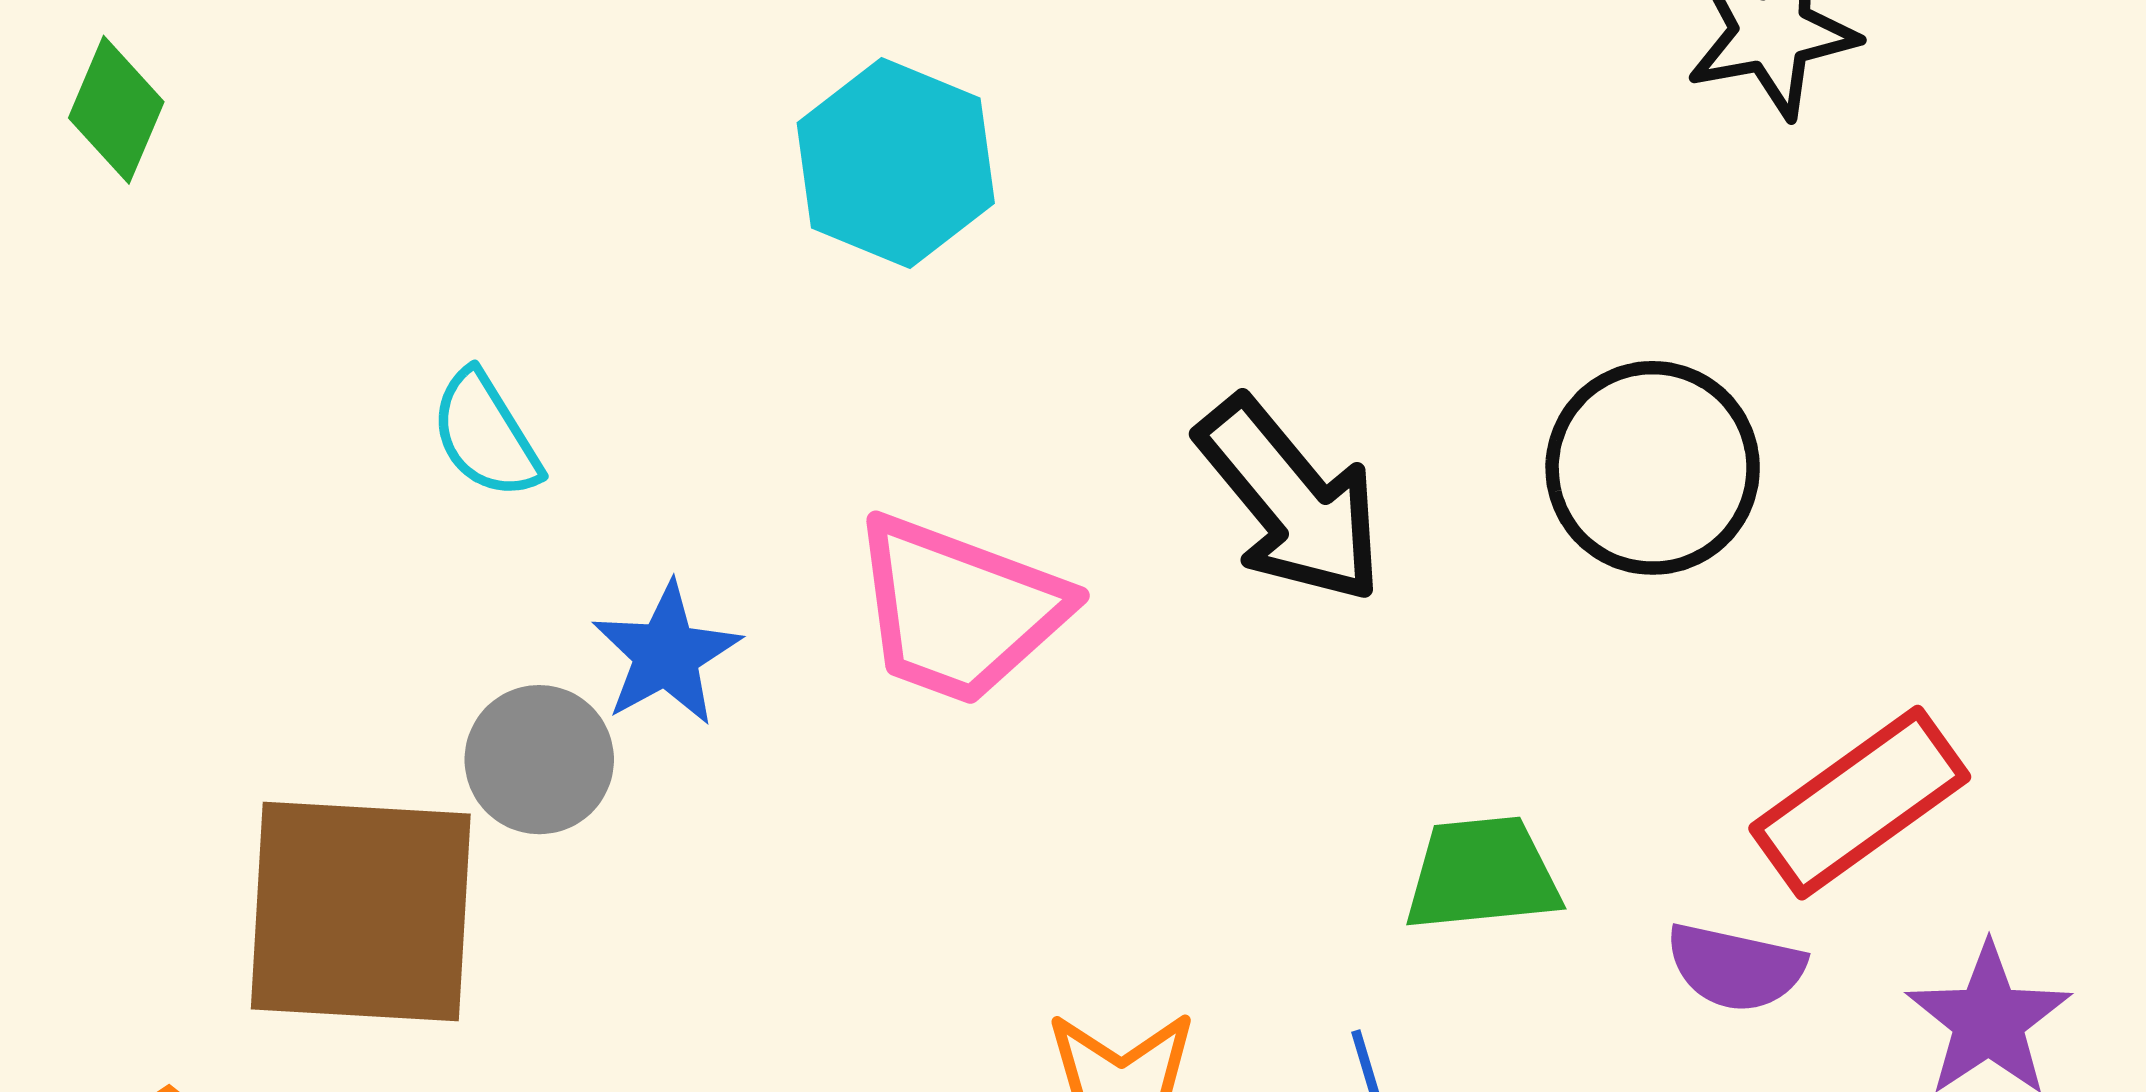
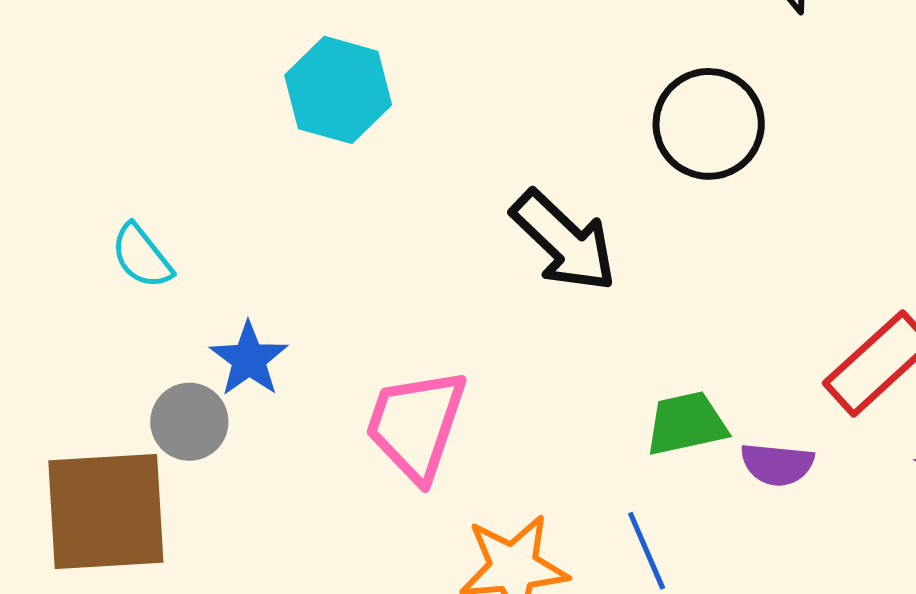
black circle: (1653, 468) -> (709, 124), moved
pink trapezoid: (959, 610) -> (416, 425), moved, turned 95
purple semicircle: (1735, 967) -> (777, 464), moved

